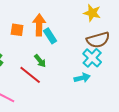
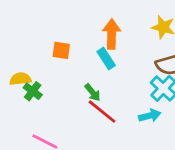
orange arrow: (39, 25) -> (112, 34), moved
red line: (30, 75) -> (102, 112), moved

